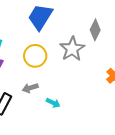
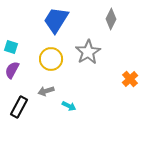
gray diamond: (95, 30) -> (111, 19), moved

